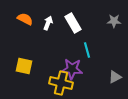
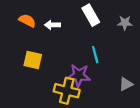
white arrow: (48, 23) -> (52, 25), turned -112
white rectangle: (73, 23) -> (91, 15), moved
yellow square: (24, 66) -> (33, 60), moved

